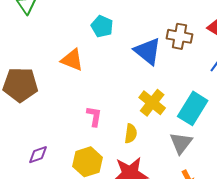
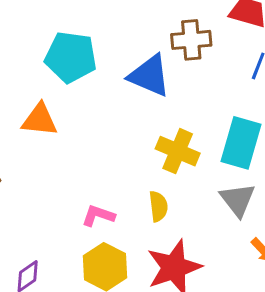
cyan pentagon: (102, 26) -> (71, 57), size x1.5
pink L-shape: (94, 116) -> (98, 216), moved, turned -65

